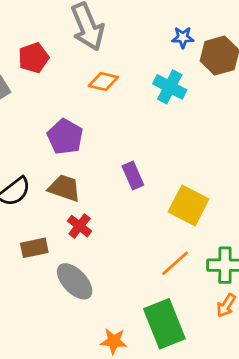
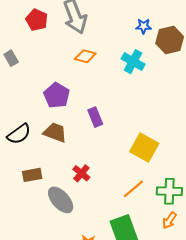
red pentagon: (34, 58) -> (37, 20), moved, turned -30
purple rectangle: (133, 176) -> (95, 117), moved
red cross: (80, 226) -> (81, 173), moved

